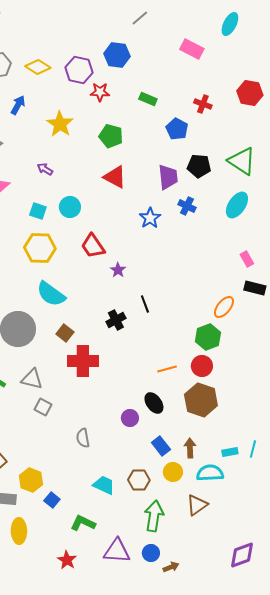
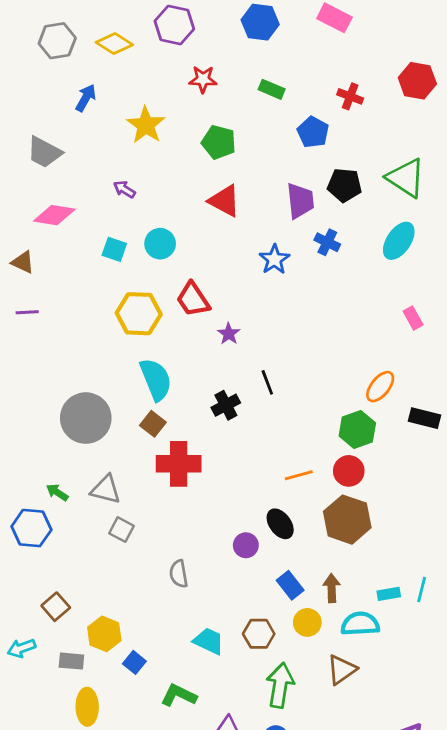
blue hexagon: (117, 55) -> (260, 22), moved
purple hexagon: (79, 70) -> (174, 25), moved
yellow hexagon: (40, 248) -> (139, 314), moved
black rectangle: (255, 288) -> (425, 418), moved
cyan semicircle: (51, 294) -> (156, 379), moved, turned -148

